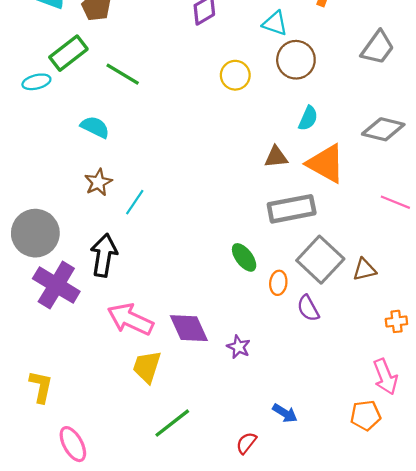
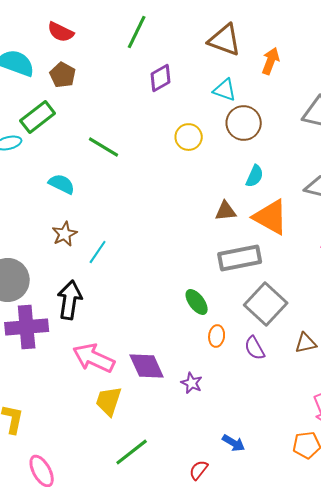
green line: (123, 74) -> (104, 147), moved
brown triangle: (364, 270) -> (306, 343), moved
orange ellipse: (278, 283) -> (217, 336), moved
purple cross: (56, 285) -> (27, 327), turned -36

